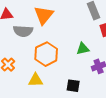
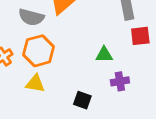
orange hexagon: (46, 54) -> (39, 51), moved

